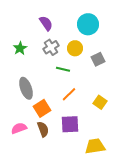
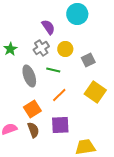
purple semicircle: (46, 23) -> (48, 27), moved
cyan circle: (88, 24) -> (77, 14), moved
gray ellipse: (26, 88) -> (29, 76), moved
yellow square: (100, 102) -> (95, 92), moved, size x1.5

